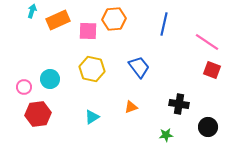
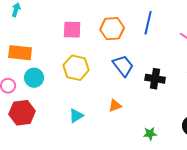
orange hexagon: (114, 19) -> (112, 29), moved
orange rectangle: (58, 20) -> (20, 53), moved, turned 30
black cross: (179, 104) -> (155, 79), moved

